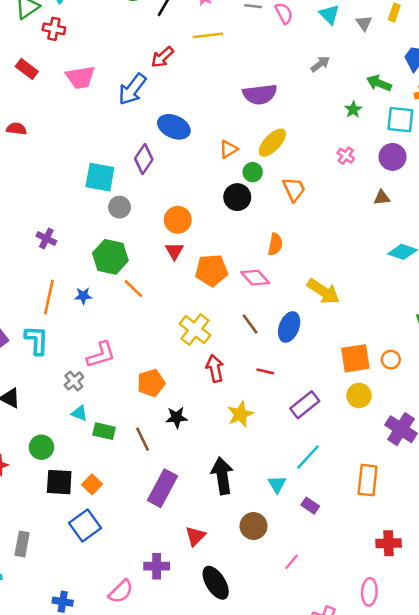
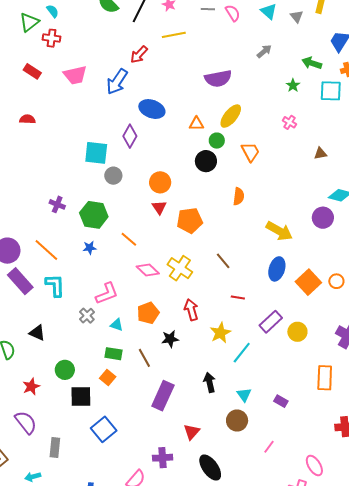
orange triangle: (229, 149) -> (196, 124), turned 35
purple circle: (393, 157) -> (323, 218), moved
green hexagon: (110, 257) -> (94, 215), moved
pink diamond: (255, 278) -> (148, 270), moved
orange line: (49, 297) -> (46, 250), moved, turned -56
blue ellipse: (289, 327) -> (277, 269), moved
orange square: (355, 358) -> (308, 282), turned -30
red arrow: (215, 368) -> (191, 310), moved
yellow circle: (359, 395) -> (297, 332), moved
cyan triangle: (79, 413) -> (117, 325), moved
cyan line: (308, 457) -> (242, 353), moved
black arrow: (222, 476) -> (209, 382), size x0.7
orange square: (92, 484) -> (108, 378), moved
cyan triangle: (277, 484) -> (244, 395), moved
pink ellipse: (369, 592) -> (314, 466), moved, turned -30

